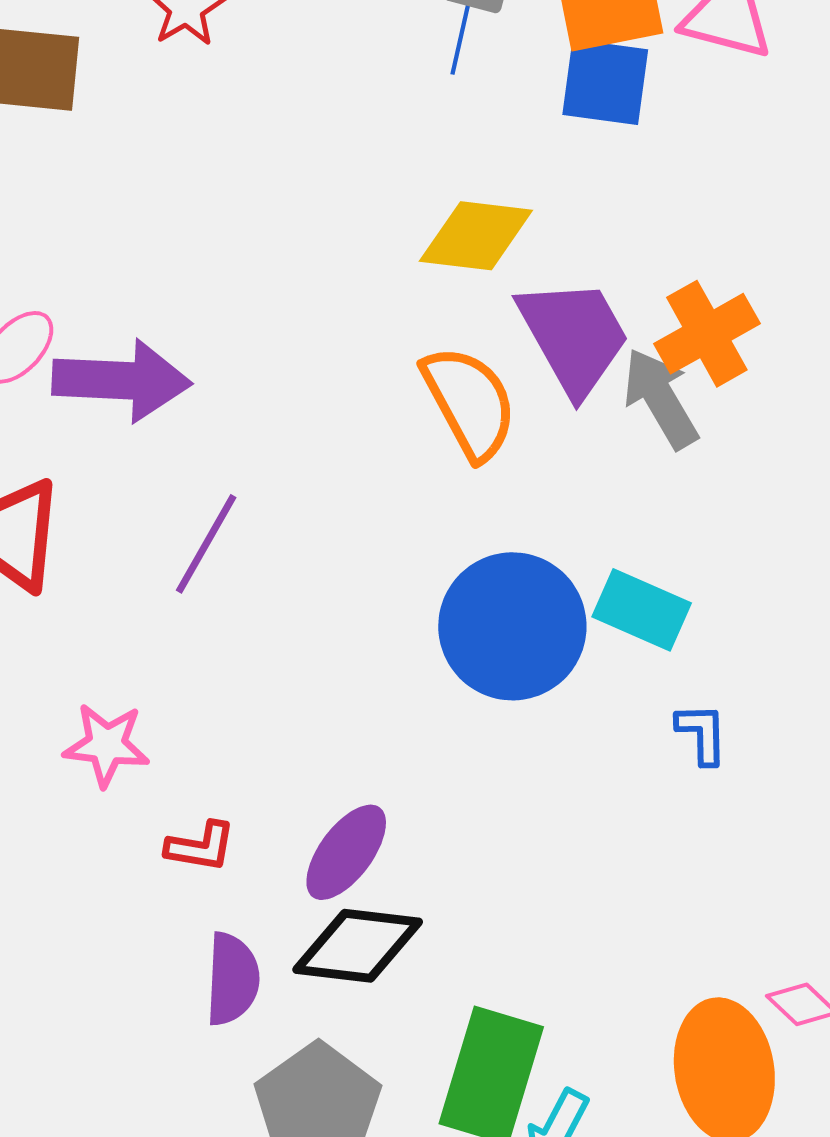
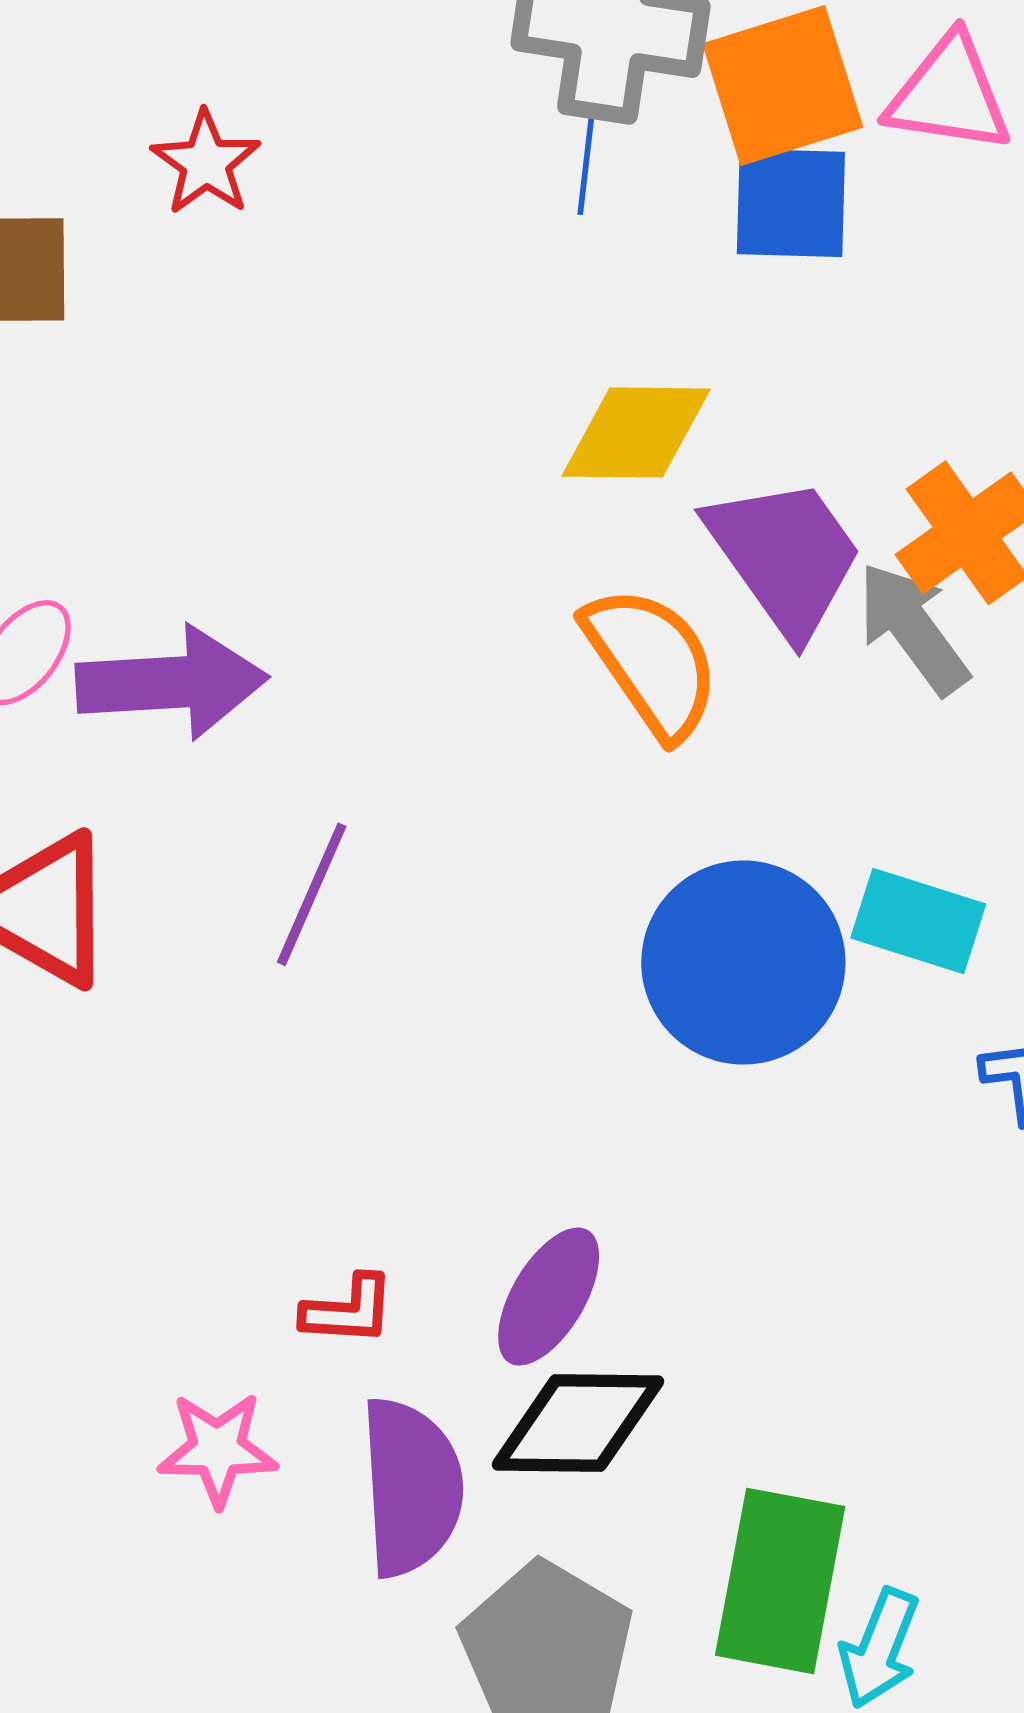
pink star: (107, 745) -> (218, 1449), moved
purple semicircle: (232, 979) -> (411, 1487), size x1.4

